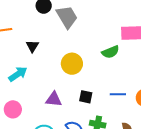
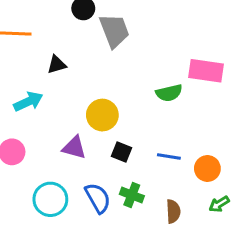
black triangle: (32, 46) -> (57, 65), turned 32
yellow circle: (72, 64) -> (102, 115), moved

